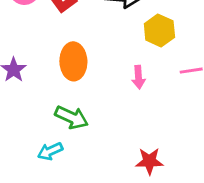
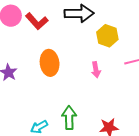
green arrow: (72, 117) -> (69, 118), moved, turned -110

